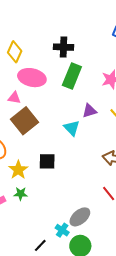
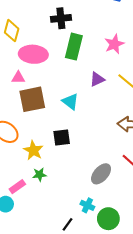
brown square: (25, 121) -> (32, 99), turned 36
cyan triangle: (72, 128) -> (70, 101), moved
gray ellipse: (80, 217) -> (101, 174), moved

